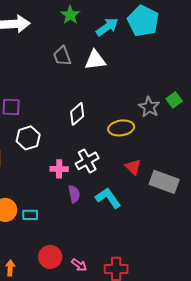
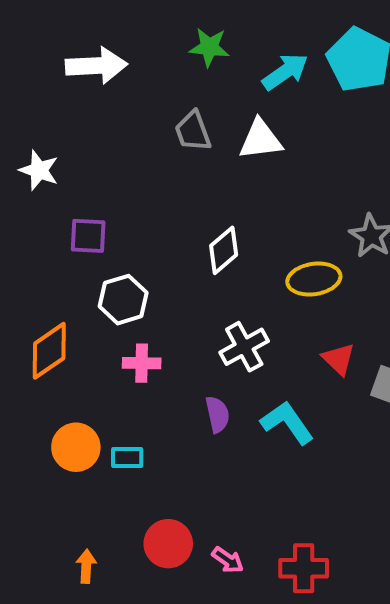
green star: (70, 15) -> (209, 47), turned -30
pink cross: (59, 169) -> (142, 363), moved

